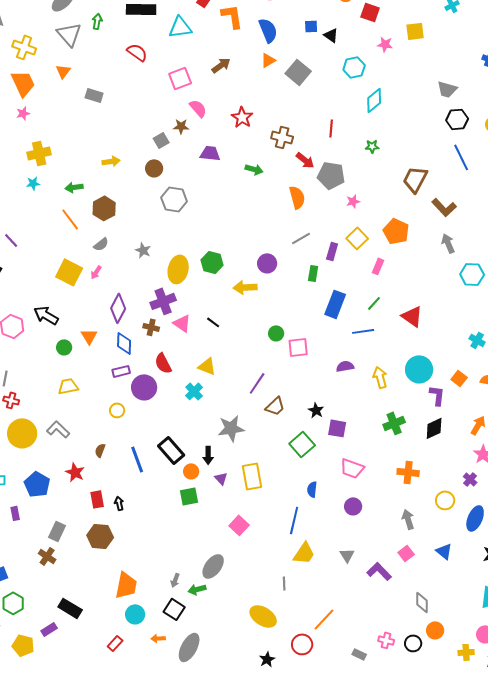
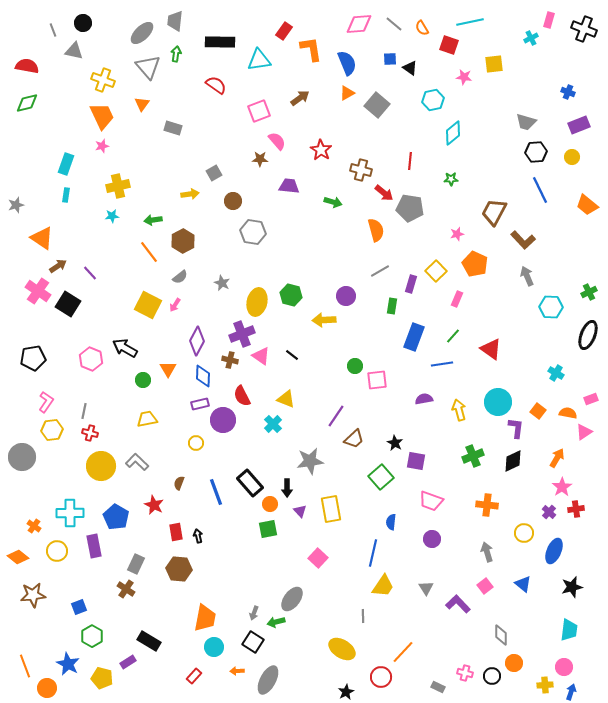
gray square: (161, 140) -> (214, 173), moved
pink star: (353, 201) -> (457, 234), moved
purple rectangle: (15, 513) -> (94, 546), size x1.6

